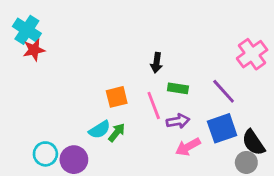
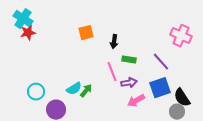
pink cross: (252, 54) -> (181, 36), turned -30
orange square: (117, 97) -> (86, 33), moved
cyan circle: (45, 154) -> (36, 92), moved

